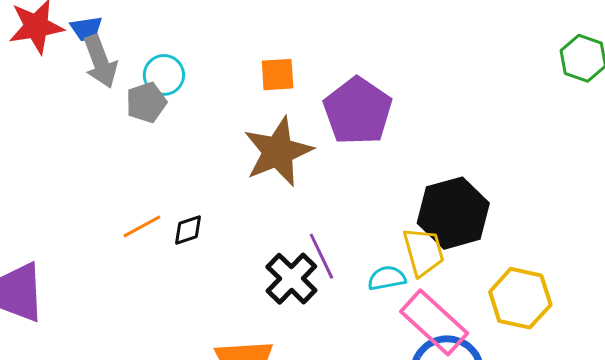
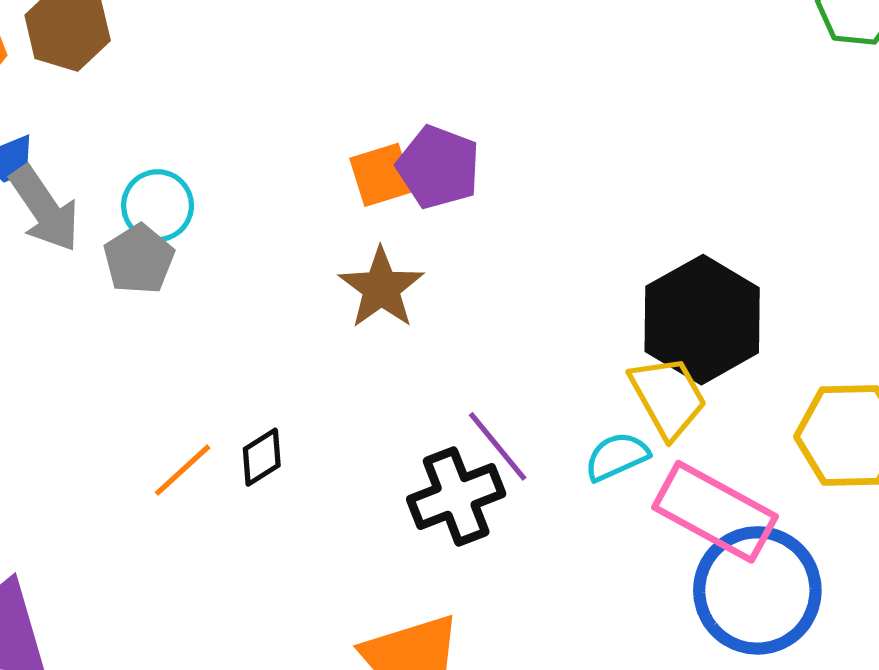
orange square: (278, 75) -> (381, 175), moved
purple pentagon: (358, 111) -> (438, 167), moved, size x0.7
brown star: (278, 152) -> (381, 288), size x0.7
black cross: (291, 279) -> (456, 496), turned 38

